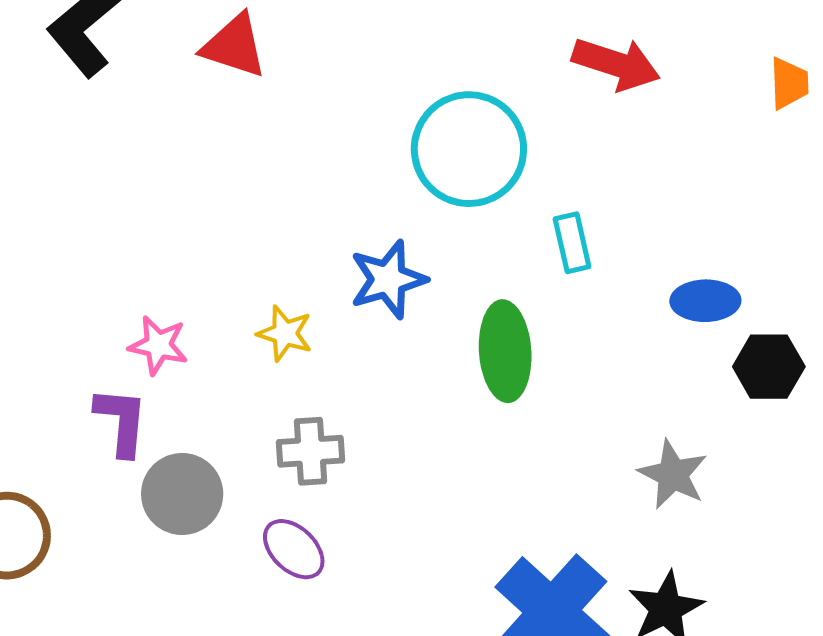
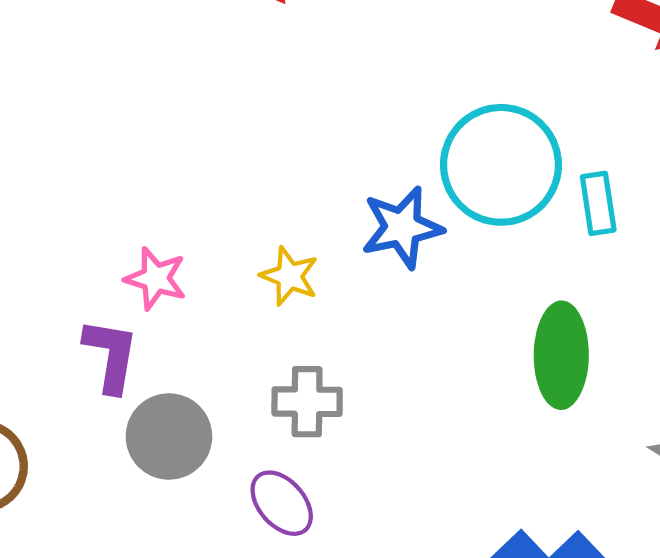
cyan circle: (469, 149) -> (501, 165), moved
green ellipse: (505, 351) -> (561, 355), moved

